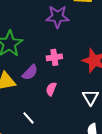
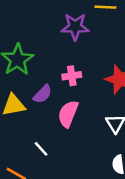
pink semicircle: (51, 89) -> (68, 114), size x1.6

